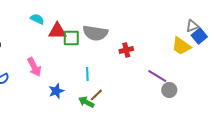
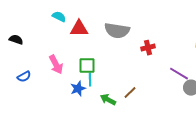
green square: (71, 38) -> (87, 66), moved
cyan line: (87, 74) -> (90, 80), moved
brown line: (96, 95) -> (130, 93), moved

